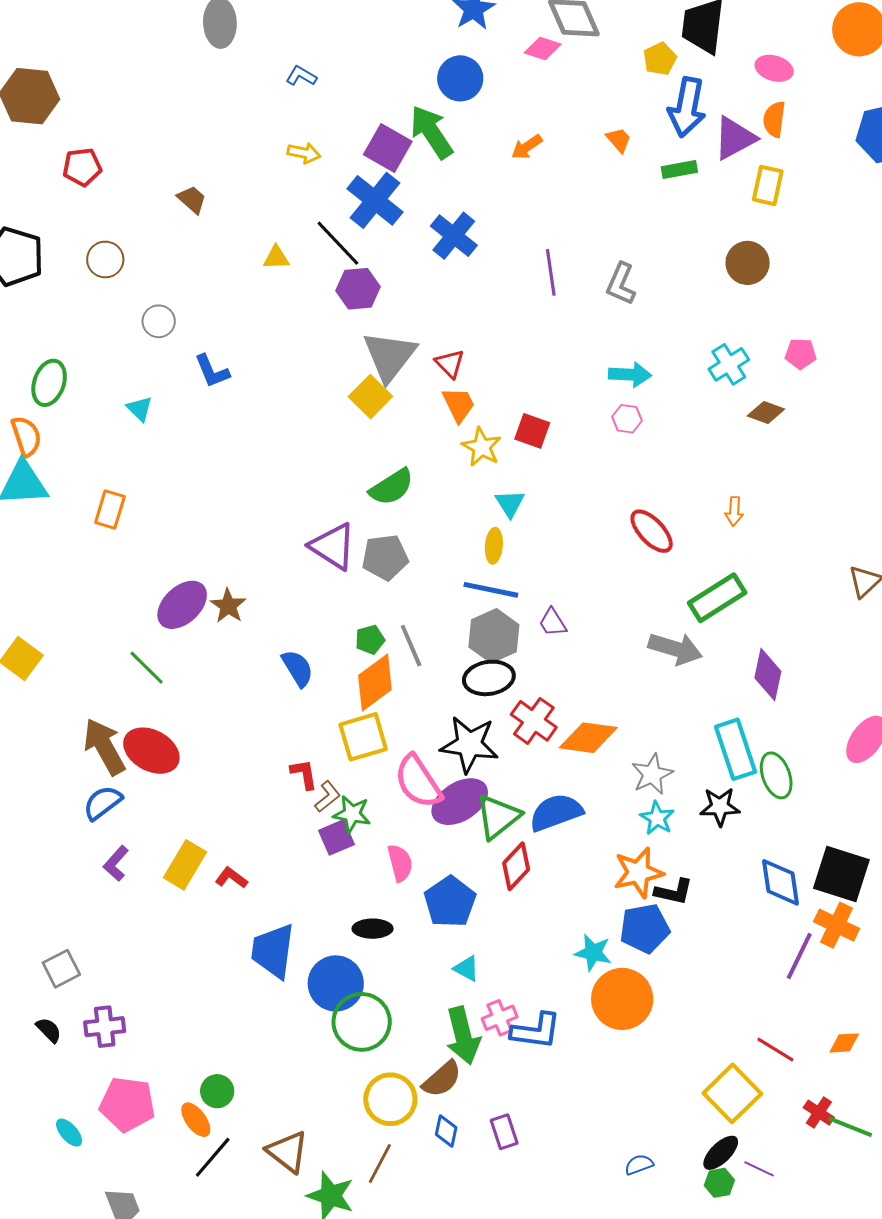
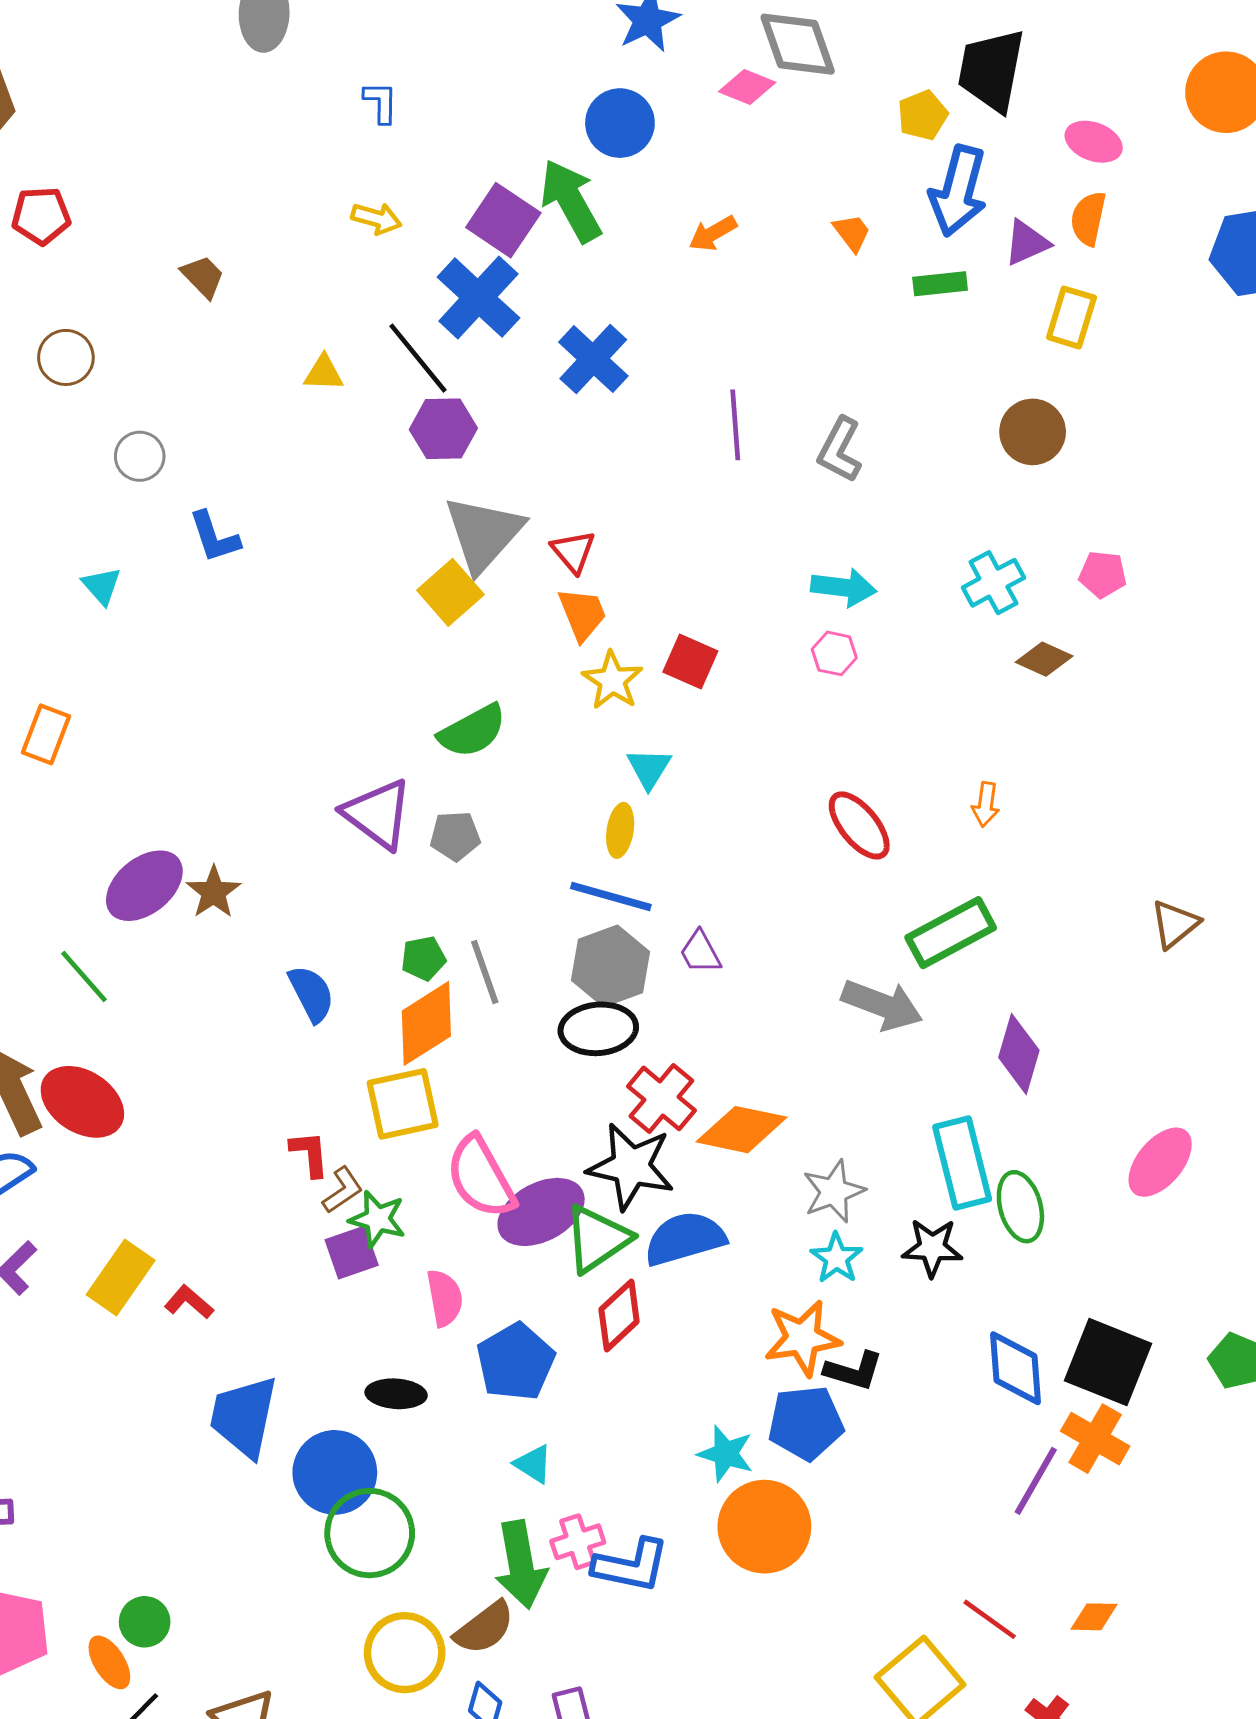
blue L-shape: (301, 76) -> (381, 102), turned 56
purple triangle: (735, 138) -> (1027, 243), size x0.7
gray pentagon: (385, 557) -> (455, 836), size x0.7
black star: (469, 744) -> (631, 1166), moved

